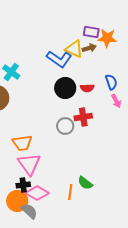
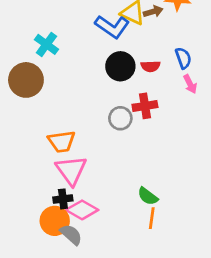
orange line: (70, 192) -> (152, 218), moved

